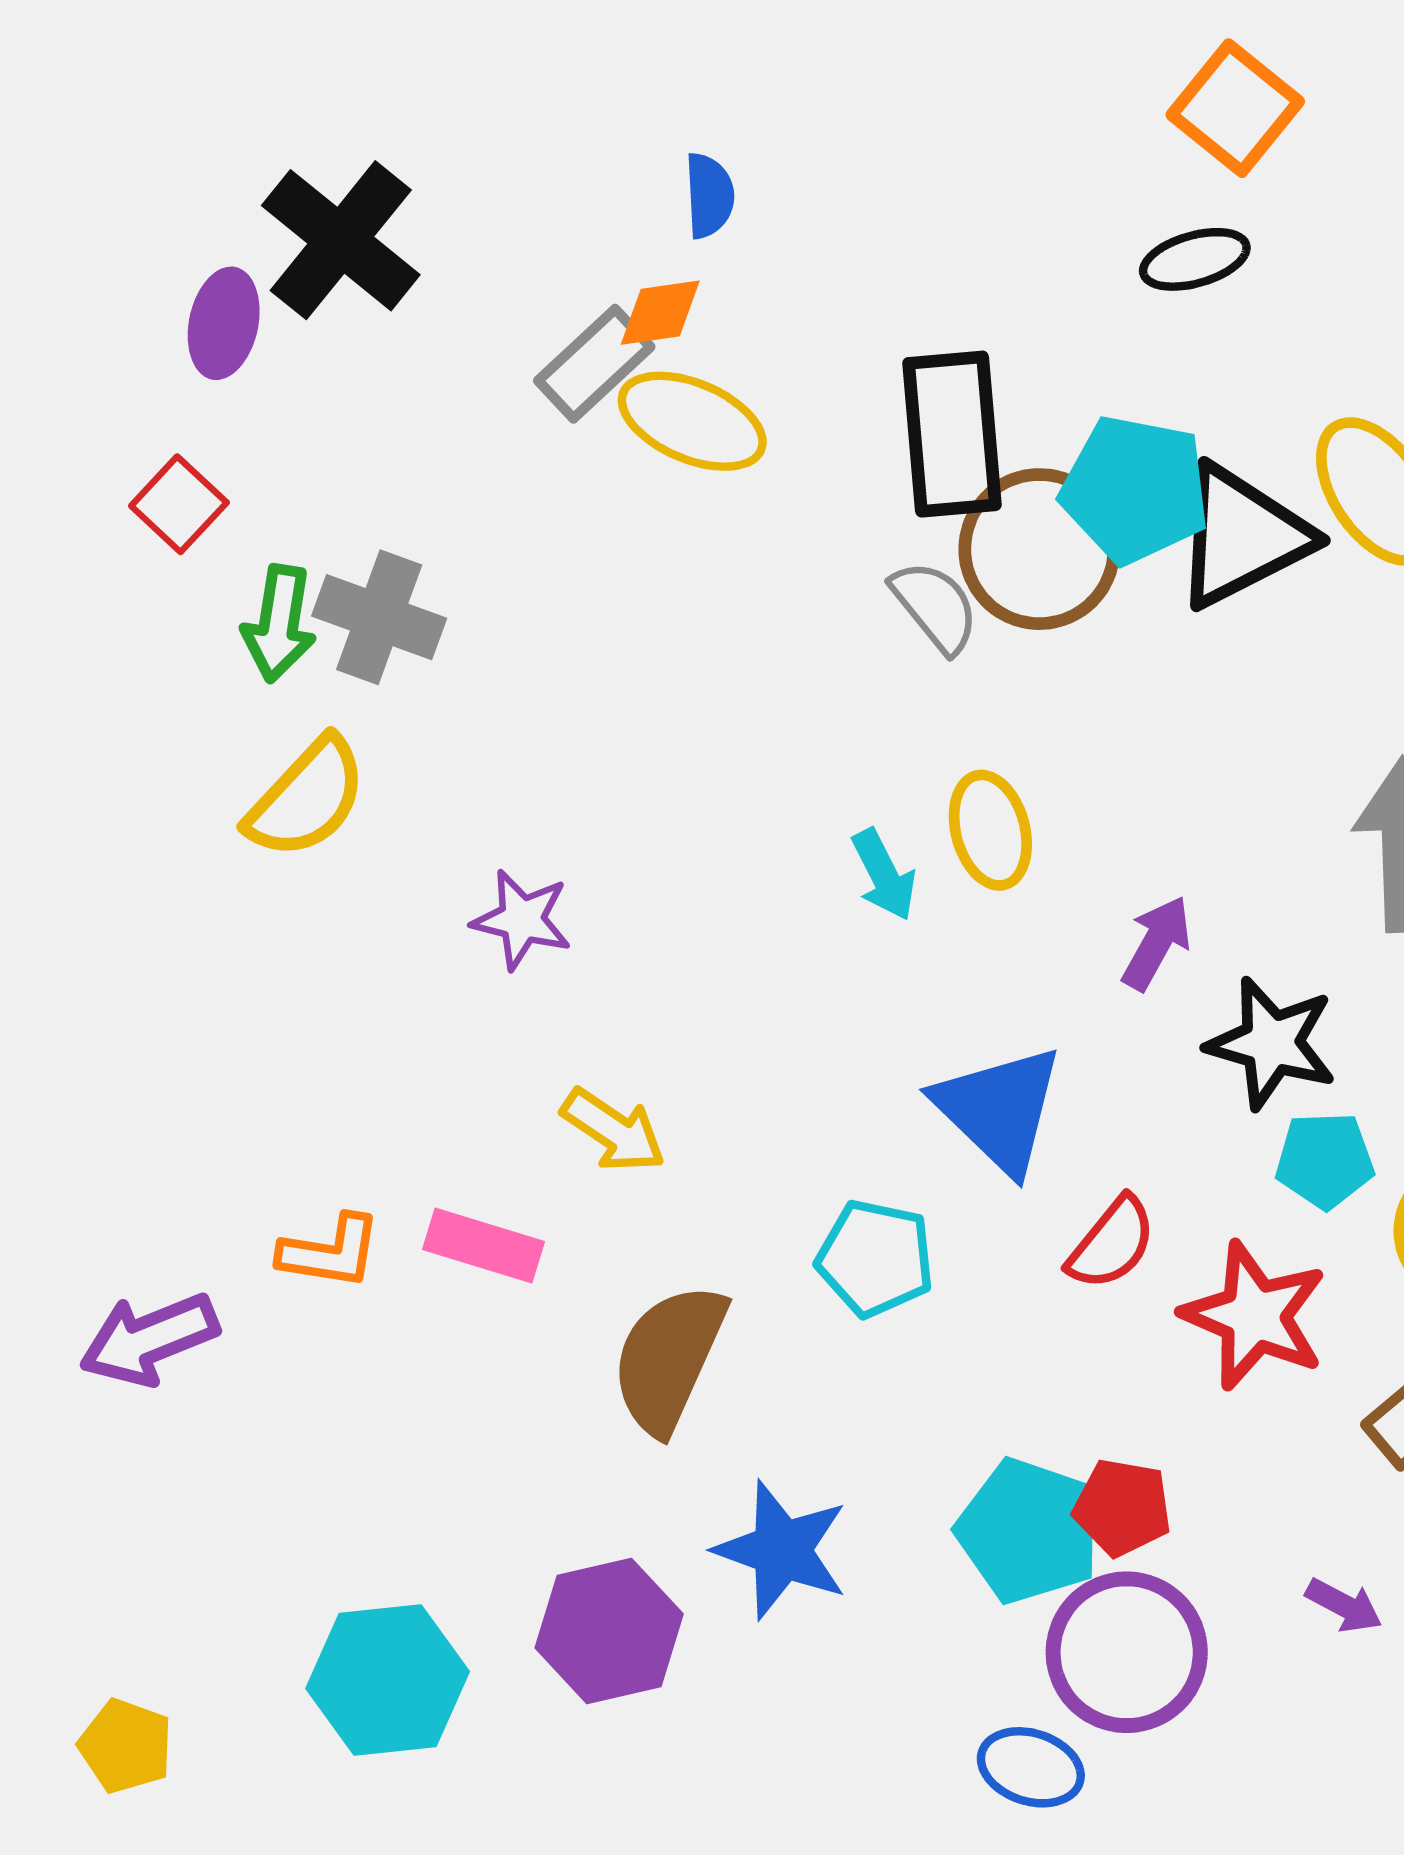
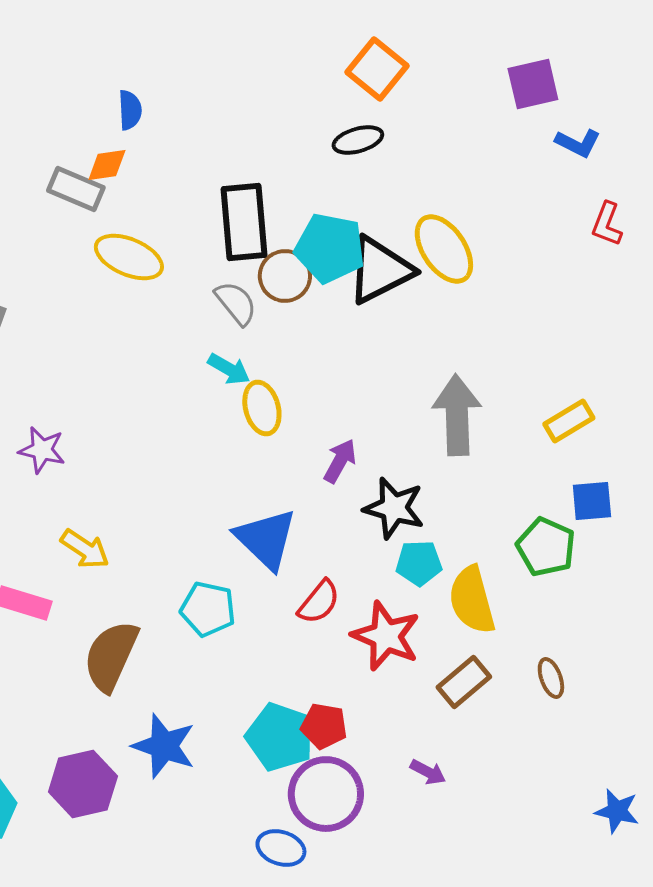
gray rectangle: (594, 364) -> (76, 189), turned 66
yellow ellipse: (692, 421) -> (129, 257), moved
brown circle: (1039, 549) -> (285, 276), size x0.7
cyan arrow: (884, 875) -> (229, 369), moved, turned -33

